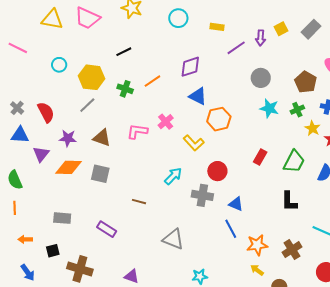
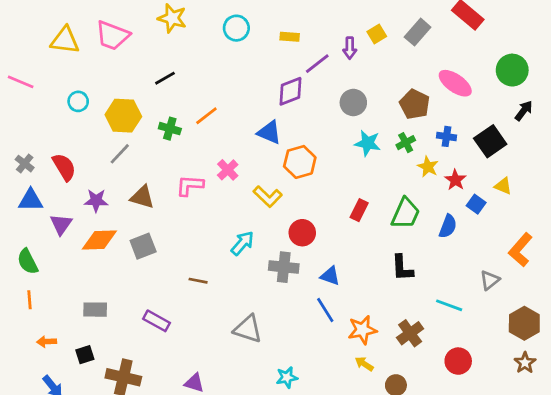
purple diamond: (190, 67) -> (290, 91), moved
gray square: (100, 174) -> (143, 246), turned -30

